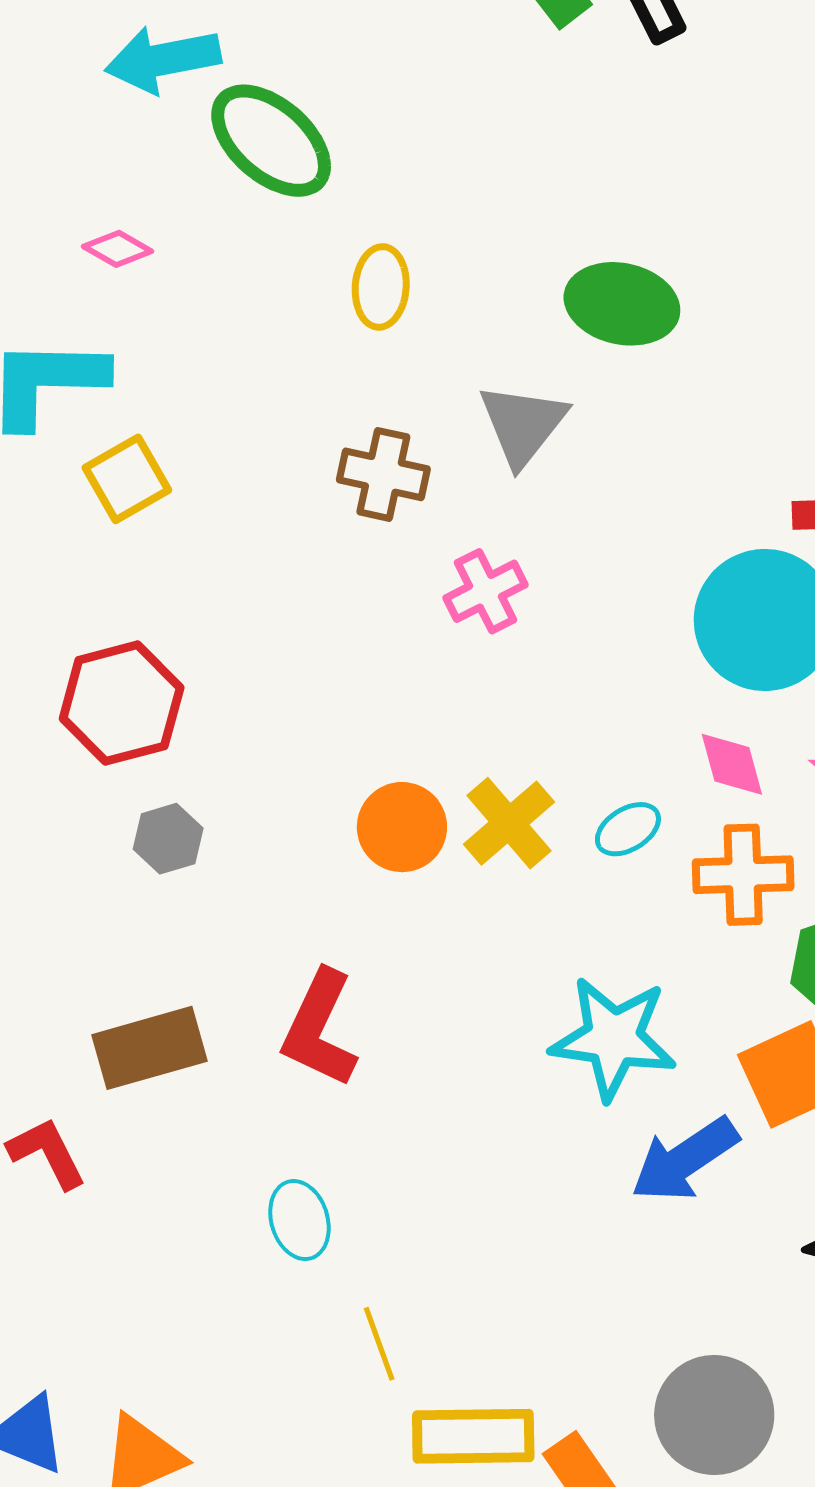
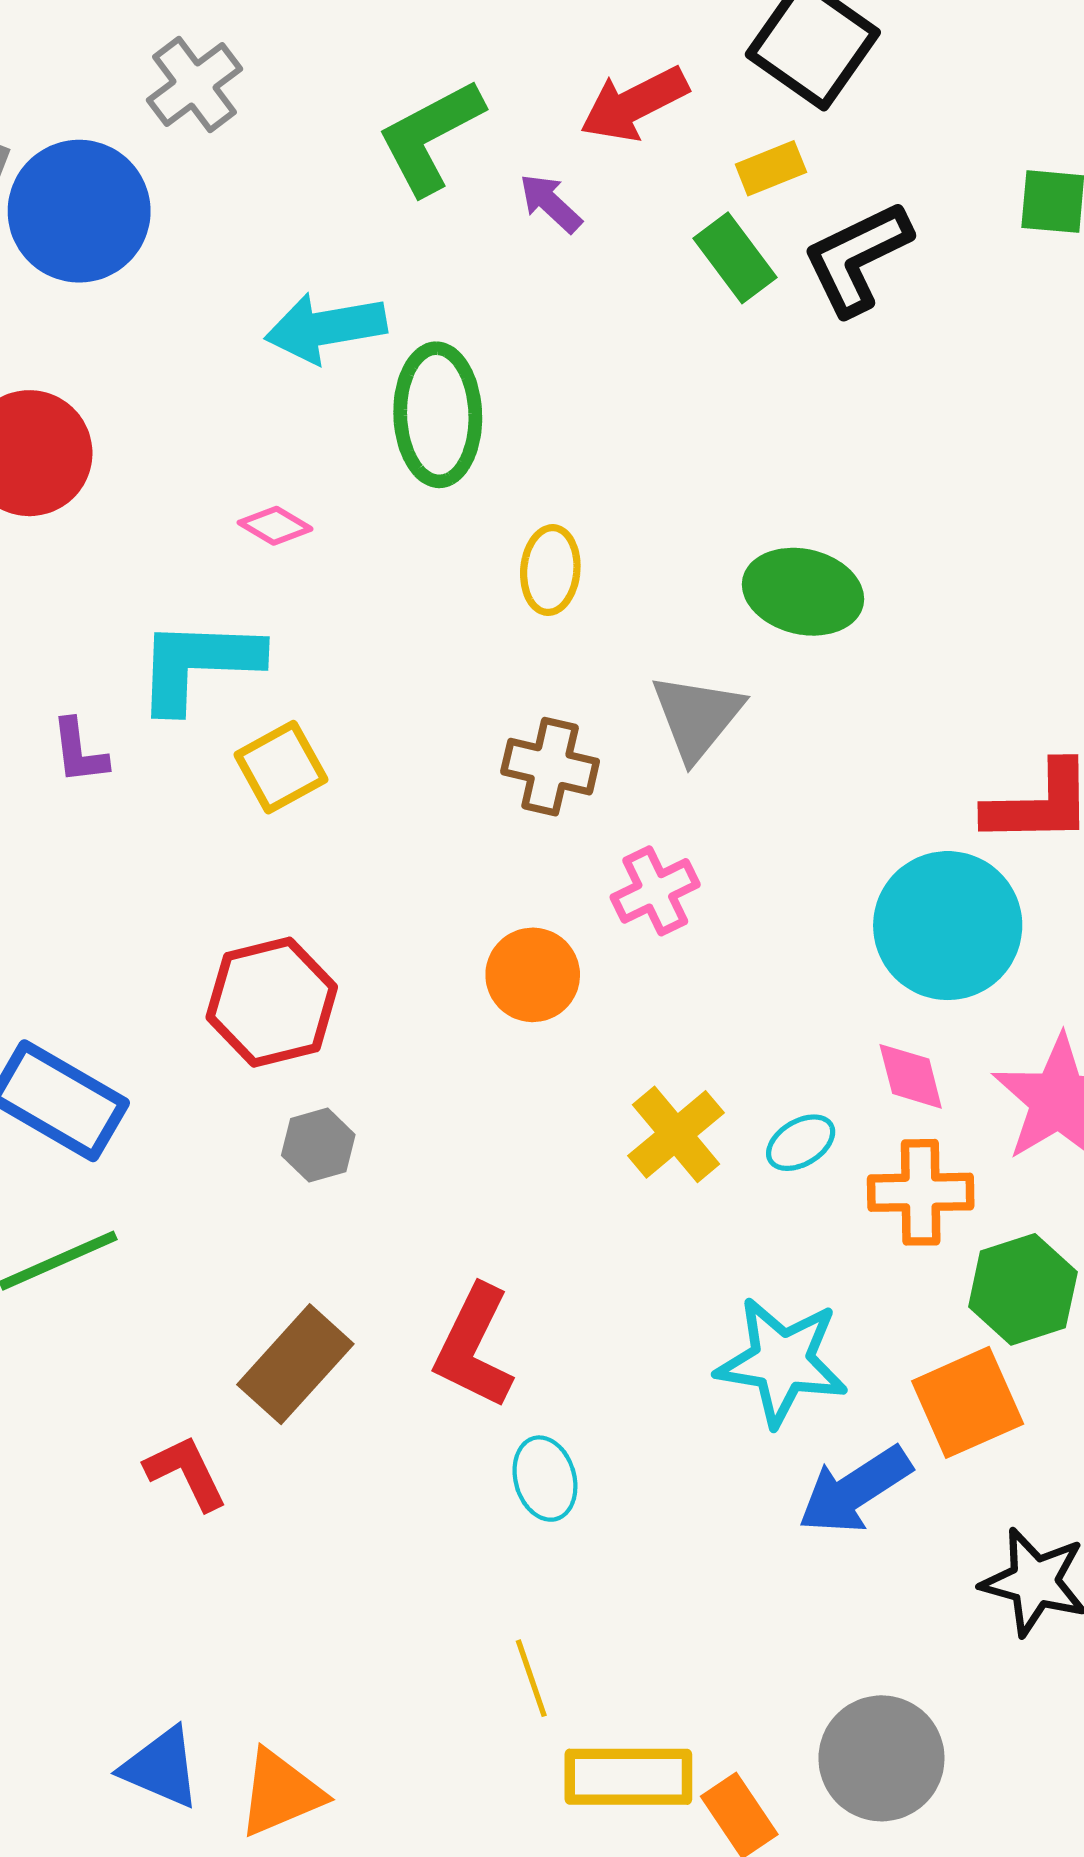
green ellipse: (271, 141) -> (438, 415), turned 46
orange circle: (402, 827) -> (533, 975), moved
brown rectangle: (150, 1048) -> (295, 1364), turned -33
cyan ellipse: (299, 1220) -> (545, 1479), moved

